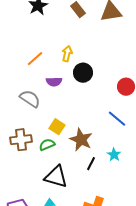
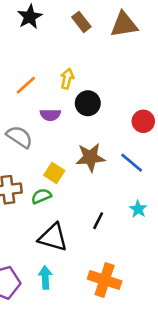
brown star: (81, 140) -> (90, 157), moved, turned -30
cyan star: (114, 155) -> (138, 209), moved

